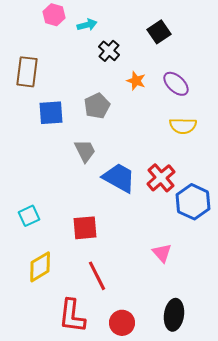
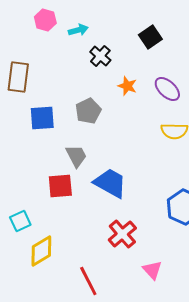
red cross: (161, 178) -> (122, 234), moved
red square: (85, 228) -> (60, 186), moved
pink triangle: (162, 253) -> (152, 270), moved
yellow diamond: (40, 267) -> (41, 251), moved

